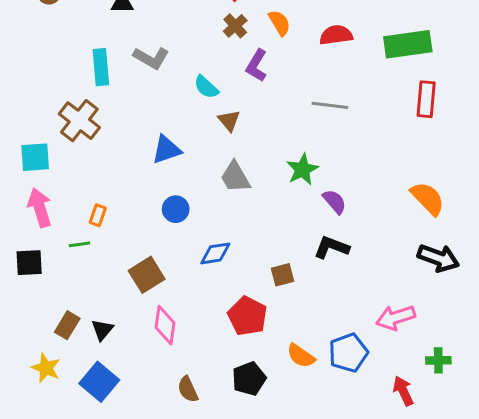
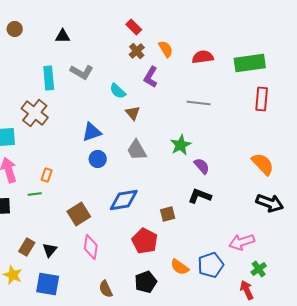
blue circle: (176, 209) -> (98, 159), moved
blue diamond: (215, 253) -> (124, 200), size x1.4
green cross: (438, 360) -> (259, 269), moved, turned -35
blue square: (99, 382) -> (48, 284), turned -30

